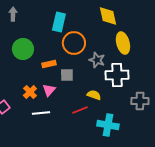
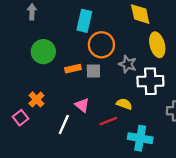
gray square: (67, 75) -> (93, 71), moved
pink triangle: (49, 90) -> (82, 105), moved, turned -32
orange cross: (30, 92) -> (36, 99), moved
white line: (41, 113) -> (64, 125), turned -60

